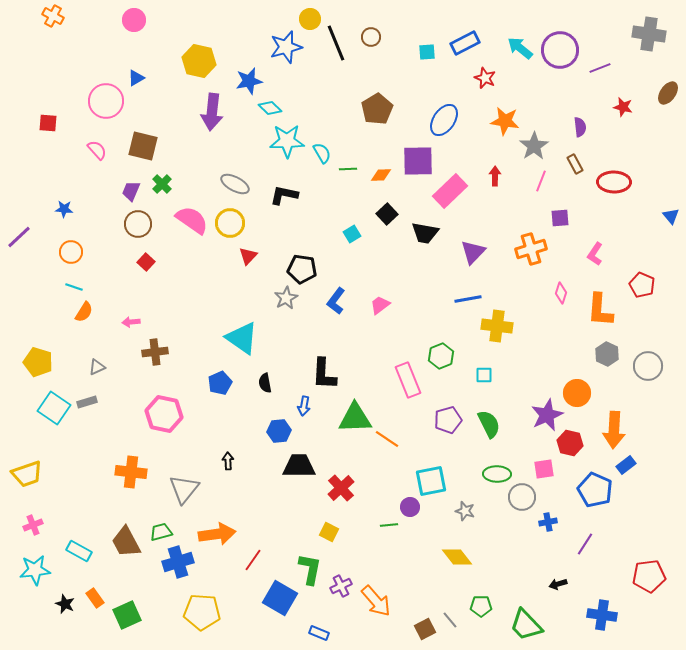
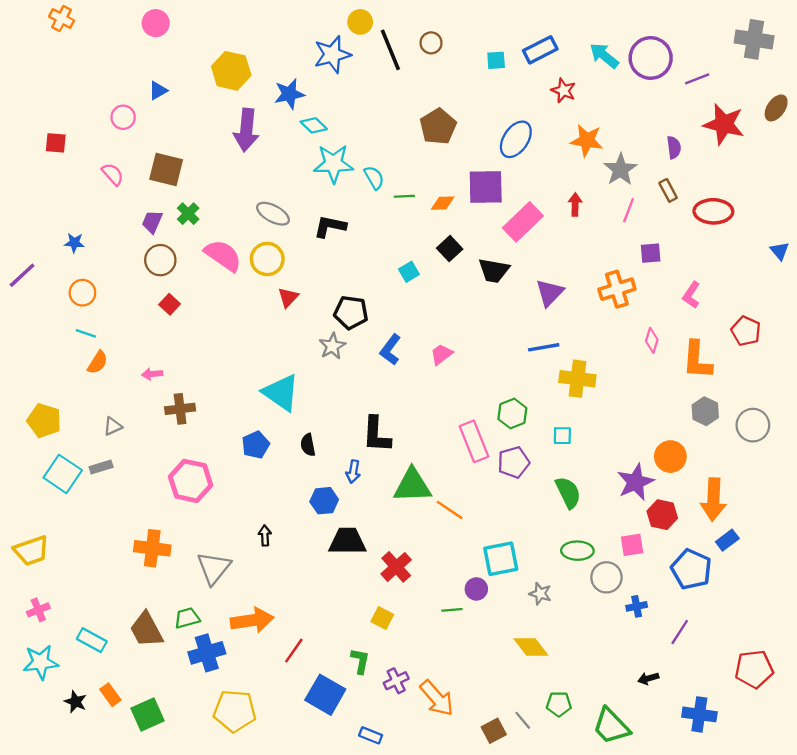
pink circle: (106, 101) -> (123, 117), size x0.6
red star: (623, 107) -> (724, 124), size x1.8
purple pentagon: (448, 420) -> (514, 462), moved
green L-shape: (310, 569) -> (360, 661), size x0.7

